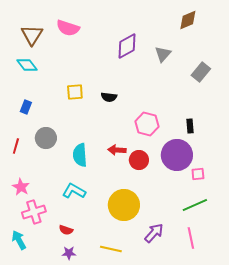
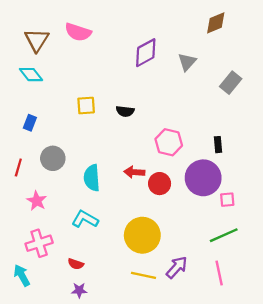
pink star: (21, 187) -> (37, 201), moved
yellow line: (111, 249) -> (143, 275), moved

